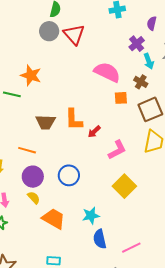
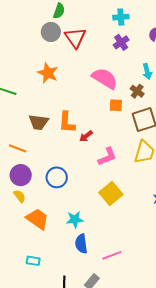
purple cross: (137, 44) -> (121, 42), moved
orange star: (31, 75) -> (48, 73), moved

